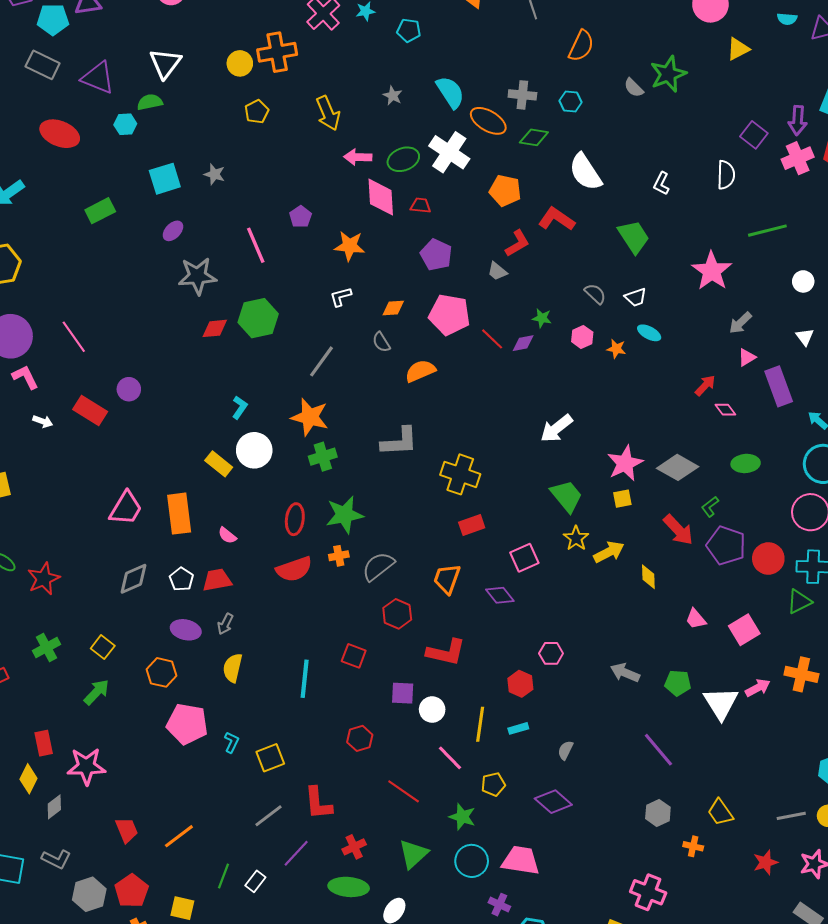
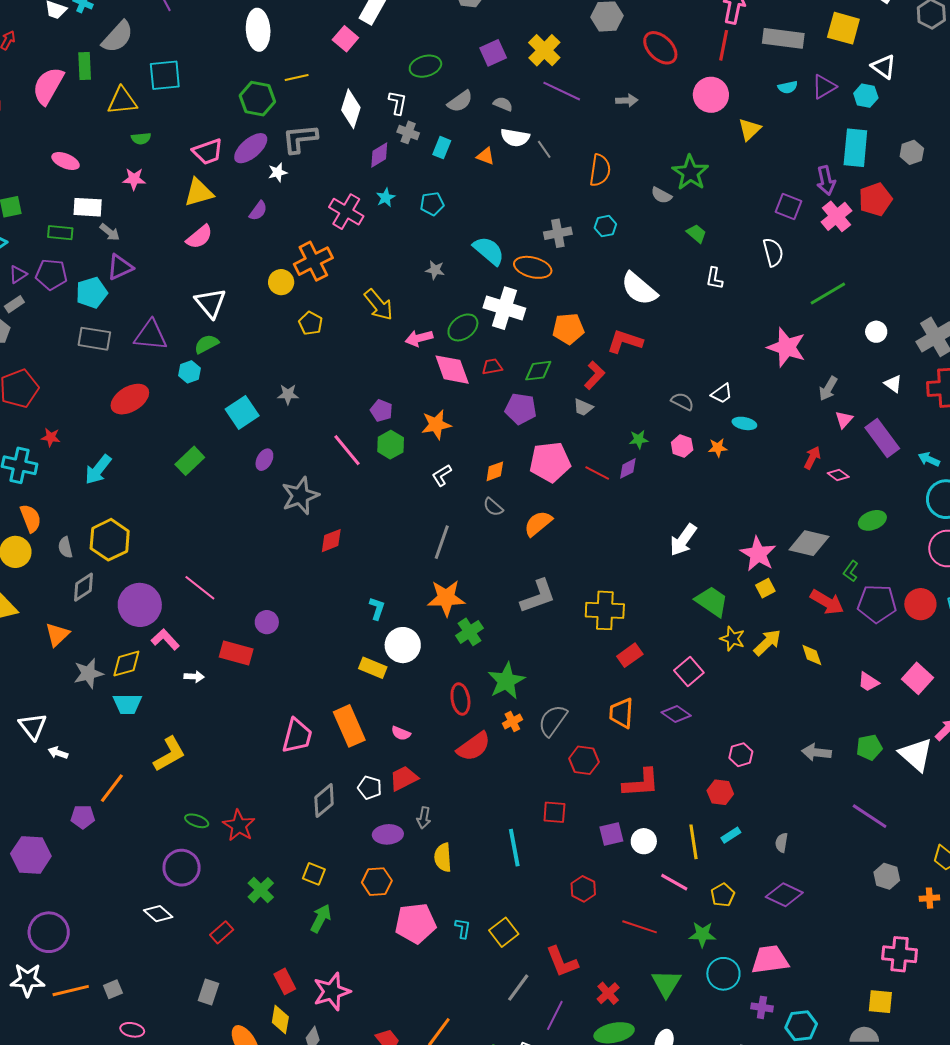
red ellipse: (60, 134) -> (130, 399), turned -36
green diamond: (534, 137) -> (538, 371), moved
green trapezoid: (634, 237) -> (696, 233), moved, size x0.6
green hexagon: (258, 318) -> (391, 445), moved, size x0.7

